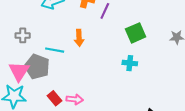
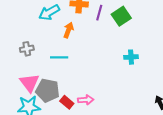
green square: (136, 33) -> (121, 16), moved
orange arrow: (79, 38) -> (69, 30), moved, turned -147
gray pentagon: (37, 67) -> (48, 90), moved

